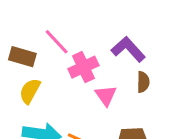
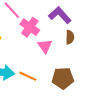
pink cross: (83, 67) -> (30, 27), turned -30

